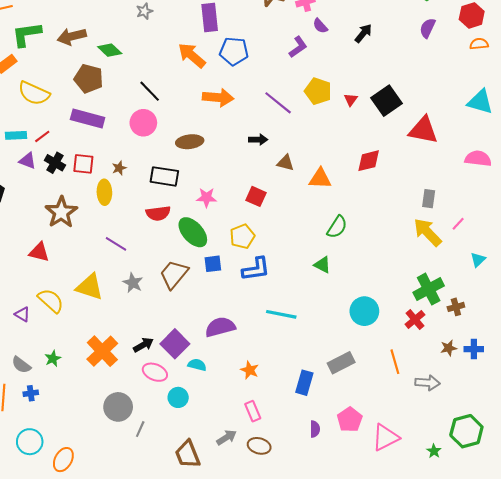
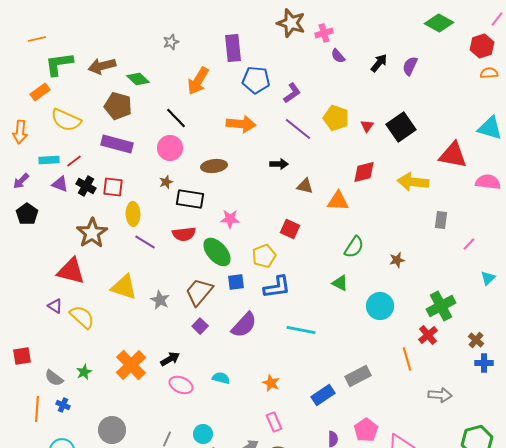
purple semicircle: (428, 28) -> (410, 66), moved
purple L-shape: (298, 47) -> (292, 93), moved
orange arrow: (192, 55) -> (198, 81), moved, turned -100
red triangle: (423, 130) -> (453, 155), moved
red diamond: (369, 161) -> (364, 172), moved
brown star: (119, 168) -> (166, 182), moved
red square: (256, 196) -> (290, 229), moved
yellow arrow: (428, 232) -> (413, 182), moved, turned -40
purple line: (116, 244) -> (145, 242), moved
red triangle: (39, 252) -> (71, 271), size x1.4
yellow triangle: (90, 287) -> (124, 287), moved
brown cross: (456, 307) -> (476, 340), moved, turned -35
cyan circle: (364, 311) -> (380, 306), moved
purple triangle: (22, 314) -> (55, 306), moved
purple semicircle: (220, 327) -> (244, 325), moved, turned 148
purple square: (175, 344) -> (200, 326), moved, size x0.6
brown star: (449, 348) -> (397, 260), moved
orange line: (395, 362) -> (407, 359), moved
blue rectangle: (304, 383) -> (323, 395), turned 40
blue cross: (31, 393) -> (63, 405), turned 32
cyan circle: (178, 397) -> (203, 434), moved
gray circle: (118, 407) -> (112, 430), moved

